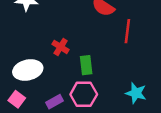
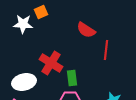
red cross: (61, 47) -> (51, 63), size x1.6

